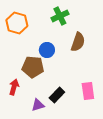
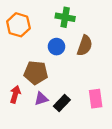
green cross: (60, 16) -> (65, 17), turned 36
blue circle: (47, 50) -> (56, 47), moved
purple triangle: (38, 105) -> (41, 99), moved

